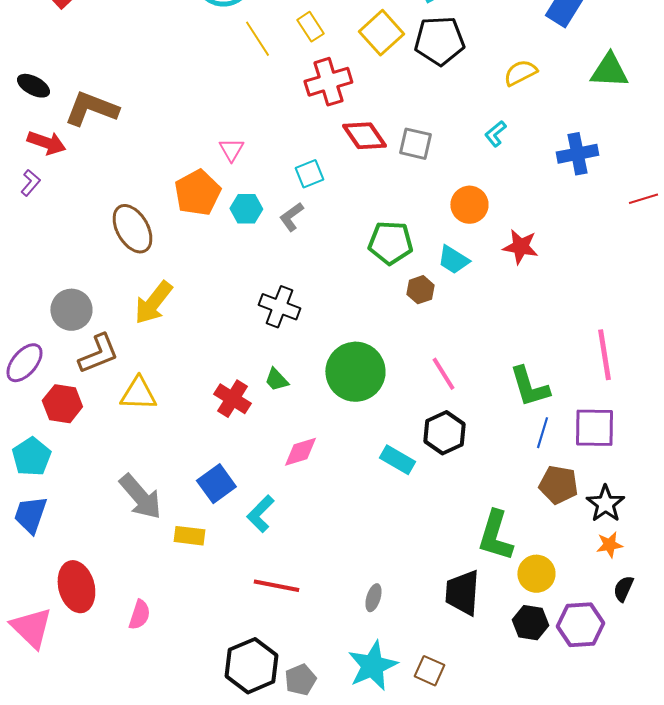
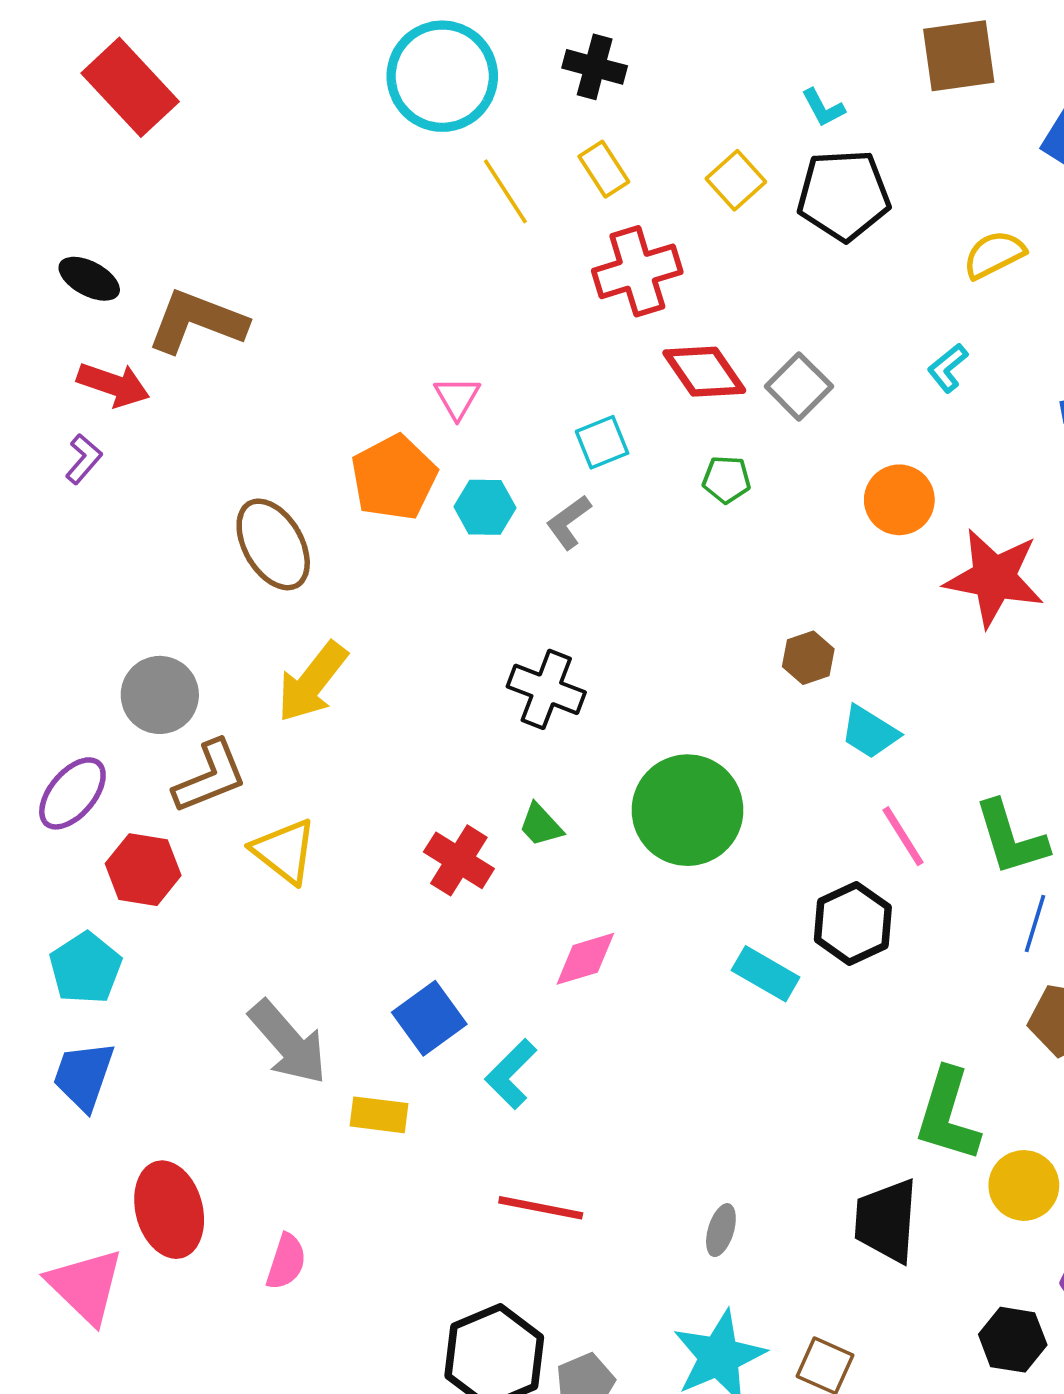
yellow square: (381, 33) -> (736, 180), size x0.7
gray square: (415, 144) -> (799, 386), turned 32
green pentagon: (390, 243) -> (727, 479), moved, size x0.6
red star: (520, 247) -> (994, 578), size x1.5
cyan trapezoid: (453, 260) -> (870, 732), moved
pink line: (443, 374) -> (903, 836), moved
yellow triangle: (138, 394) -> (284, 851), turned 36
black hexagon: (530, 623) -> (1013, 1340), moved

